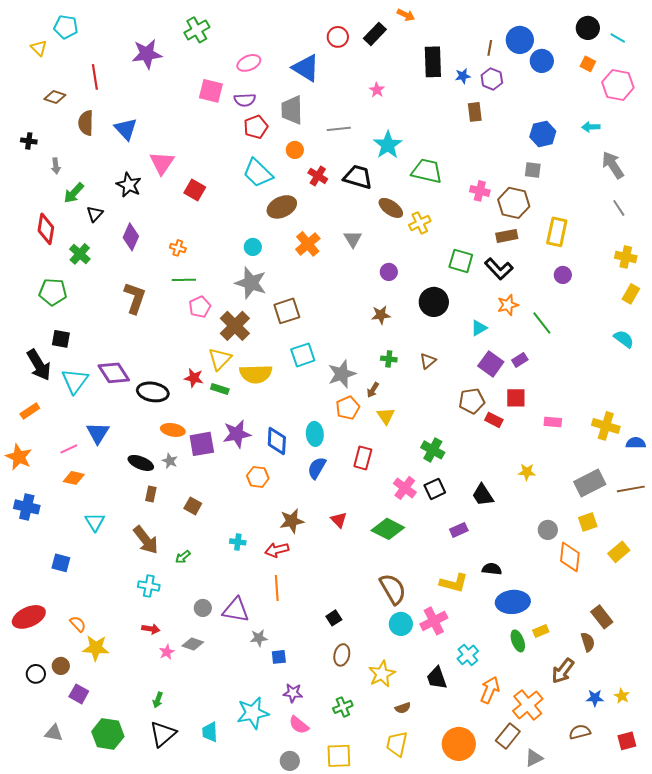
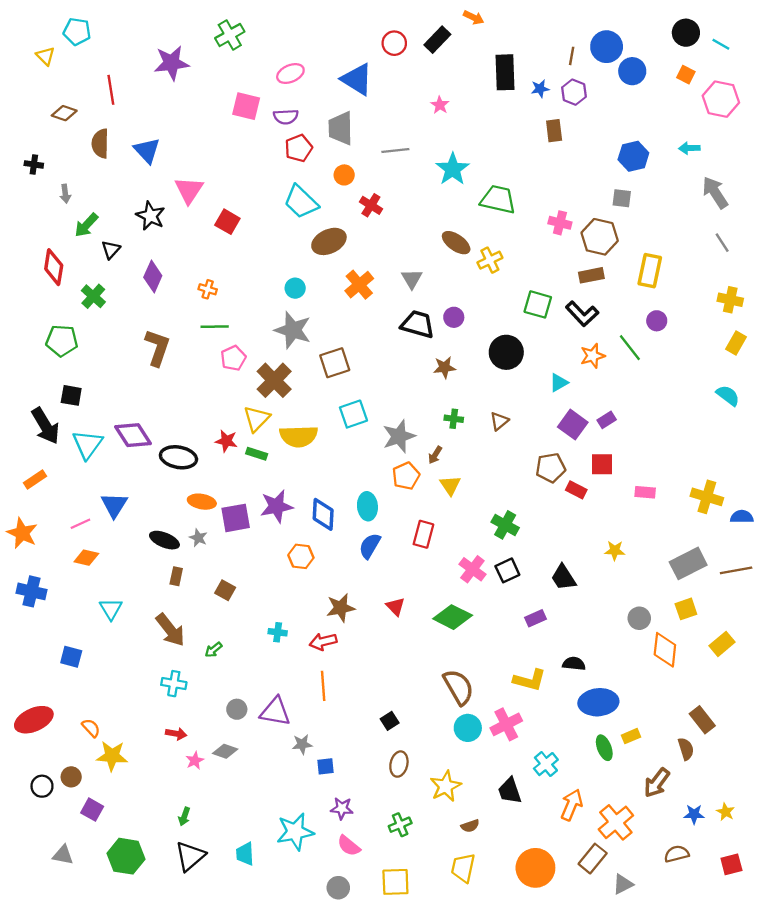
black trapezoid: (358, 177) -> (418, 324), moved
green line: (542, 323) -> (630, 348), moved

